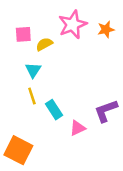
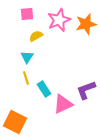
orange star: (106, 29) -> (86, 24), size x1.5
pink square: (23, 34) -> (27, 14), moved
pink triangle: (78, 128) -> (63, 104), size x1.5

